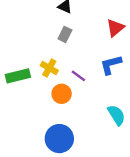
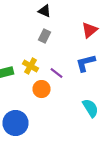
blue circle: (59, 139) -> (16, 123), moved

